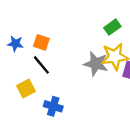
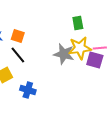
green rectangle: (112, 27) -> (78, 23), turned -64

